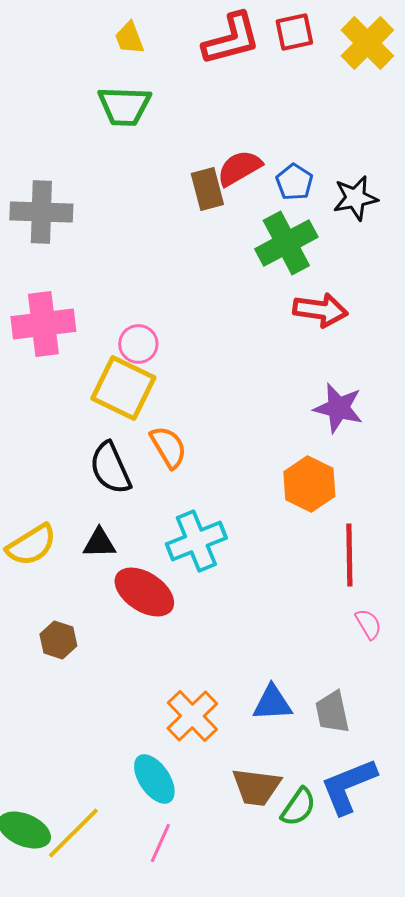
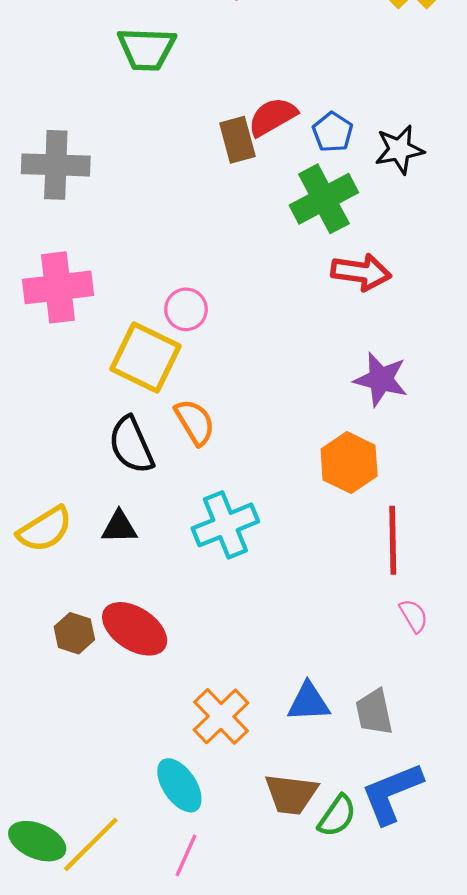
pink circle: (138, 344) -> (186, 309), moved
red ellipse: (144, 592) -> (135, 629), moved

